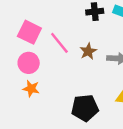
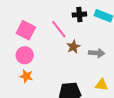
pink line: (59, 43) -> (59, 29), moved

